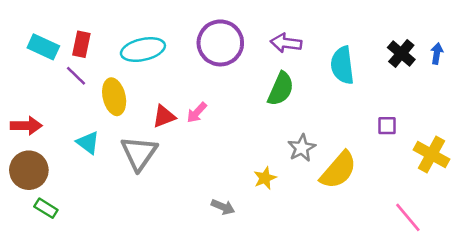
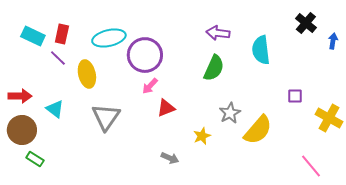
purple circle: (220, 43) -> (145, 55), moved
black cross: (401, 53) -> (306, 23), moved
red triangle: (164, 116) -> (166, 108), moved
cyan triangle: (88, 143) -> (55, 109), moved

